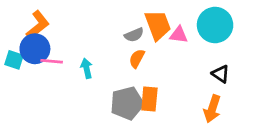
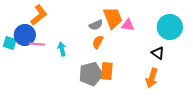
orange L-shape: (38, 25) -> (39, 15), moved
cyan circle: (215, 25) -> (170, 27), moved

